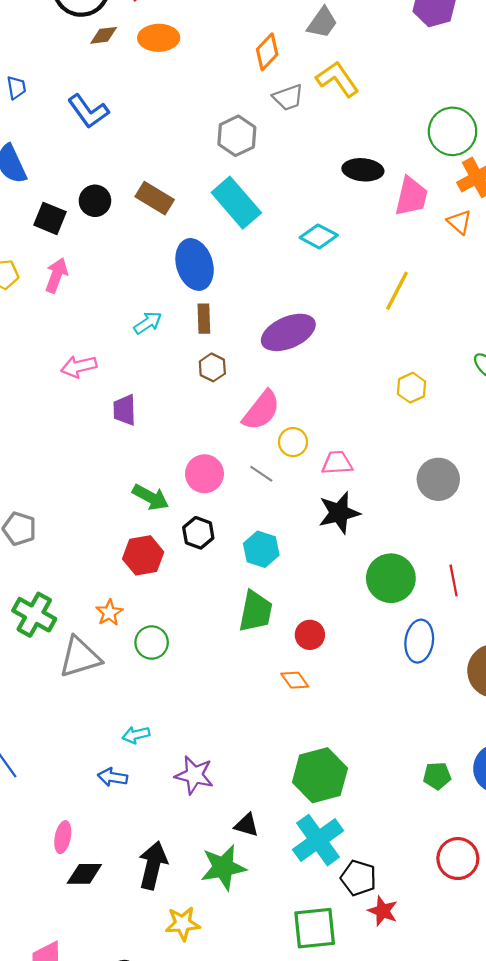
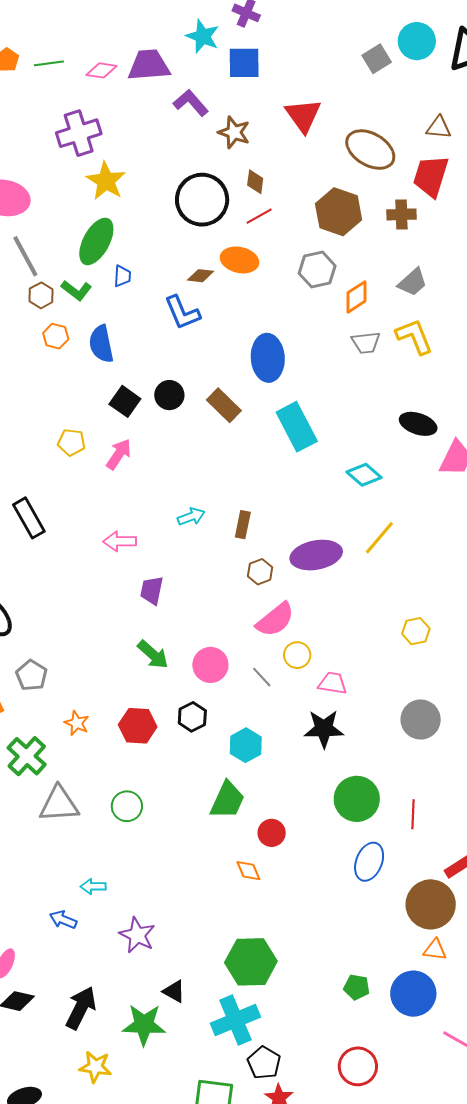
brown diamond: (104, 35) -> (201, 276), moved
orange ellipse: (159, 38) -> (240, 260), moved
gray hexagon: (237, 136) -> (317, 270), moved
blue ellipse: (195, 264) -> (268, 358), moved
yellow line: (397, 291) -> (379, 538), moved
brown hexagon: (212, 367) -> (260, 572), moved
green arrow: (151, 497) -> (153, 655), moved
orange star: (109, 613) -> (77, 723), moved, turned -30

